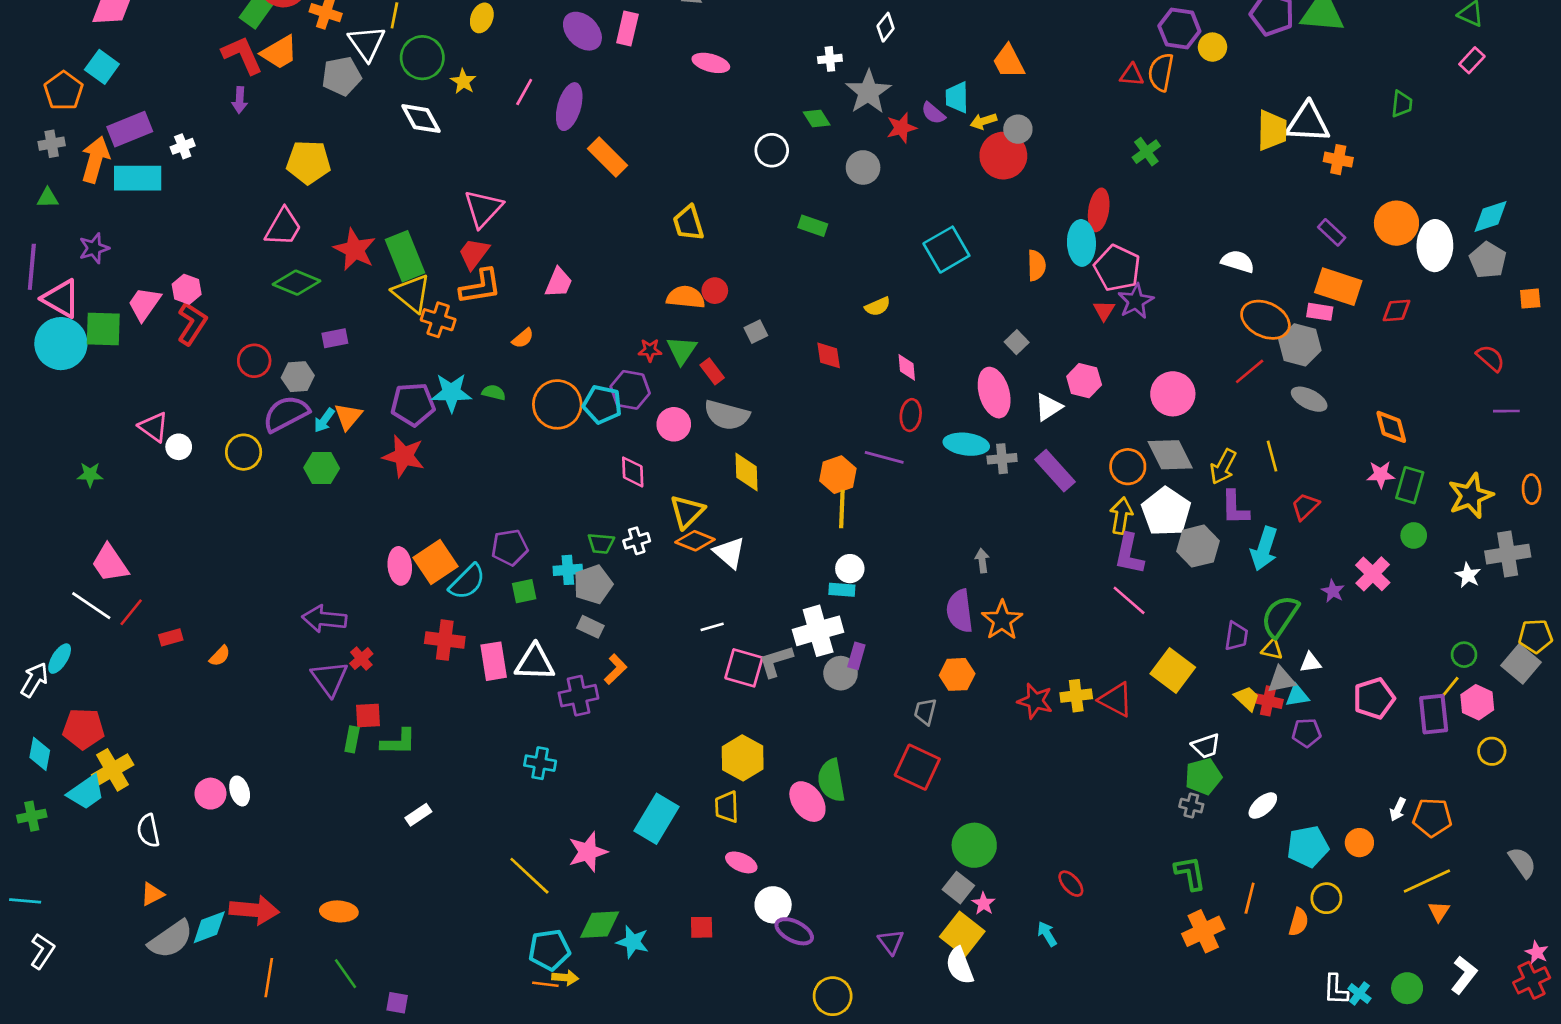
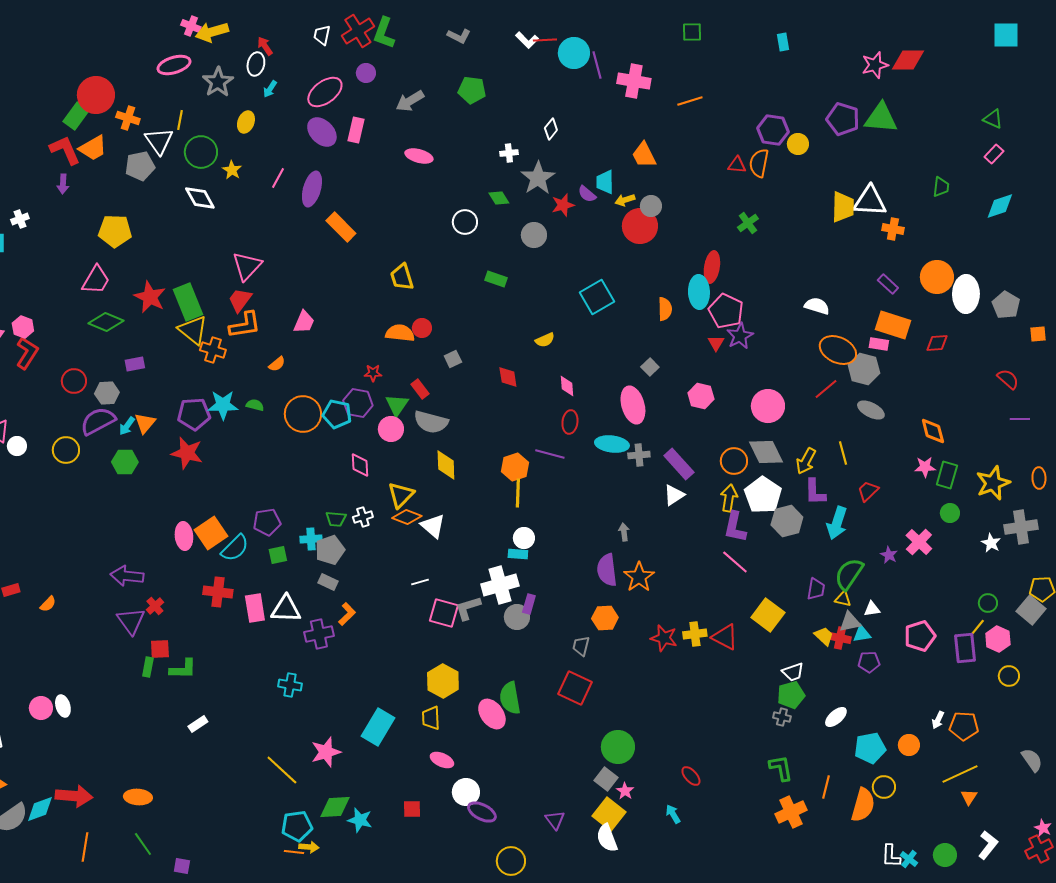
cyan diamond: (1490, 216) -> (1000, 206), moved
green triangle: (682, 350) -> (397, 405), moved
white triangle: (1048, 407) -> (674, 495), moved
orange semicircle: (1299, 922) -> (863, 805), size x1.6

